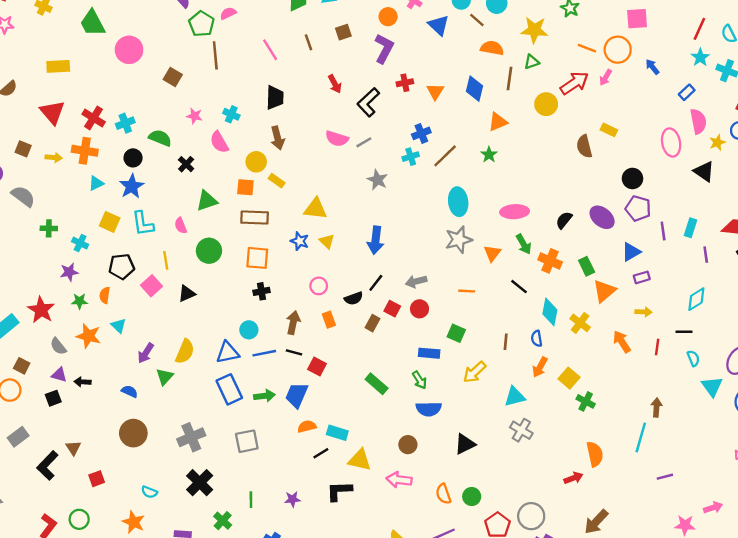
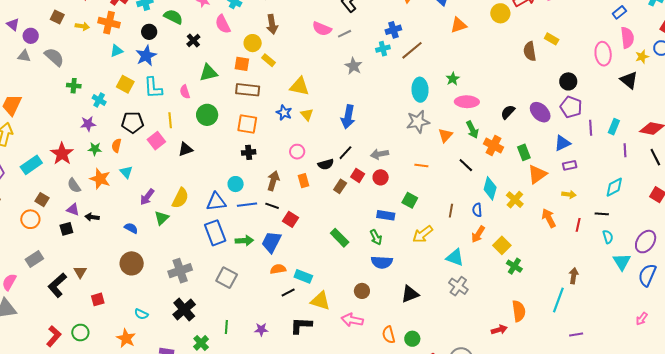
green star: (489, 155) -> (453, 79), moved
cyan triangle: (515, 397) -> (455, 257), turned 30
gray square: (247, 441) -> (227, 278), turned 35

